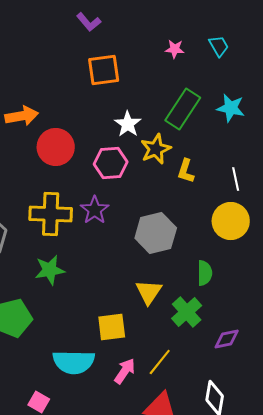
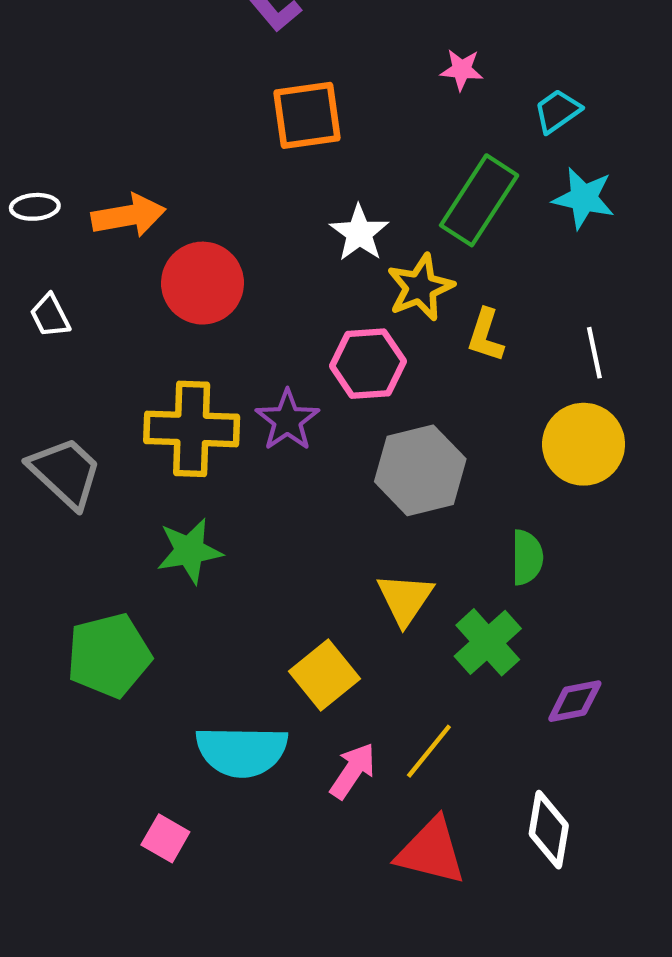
cyan trapezoid: (219, 46) -> (557, 111), moved, turned -95
pink hexagon: (111, 163) -> (368, 364), moved
yellow square: (112, 327) -> (324, 675), turned -32

